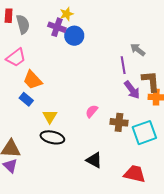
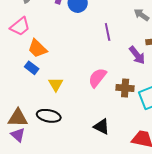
purple line: (123, 65) -> (108, 32), moved
pink semicircle: (92, 111) -> (97, 78), size x1.5
black ellipse: (52, 137) -> (49, 116), moved

